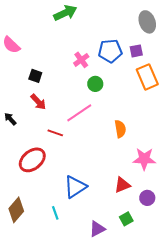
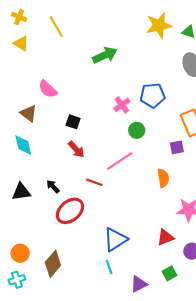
purple square: (136, 51) -> (177, 147), moved
black arrow: (10, 119) -> (53, 186), moved
cyan line: (55, 213) -> (109, 267), moved

